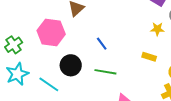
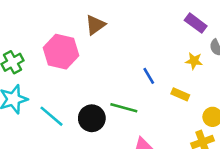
blue line: (102, 44) -> (149, 76), moved
black circle: (71, 65) -> (92, 118), moved

